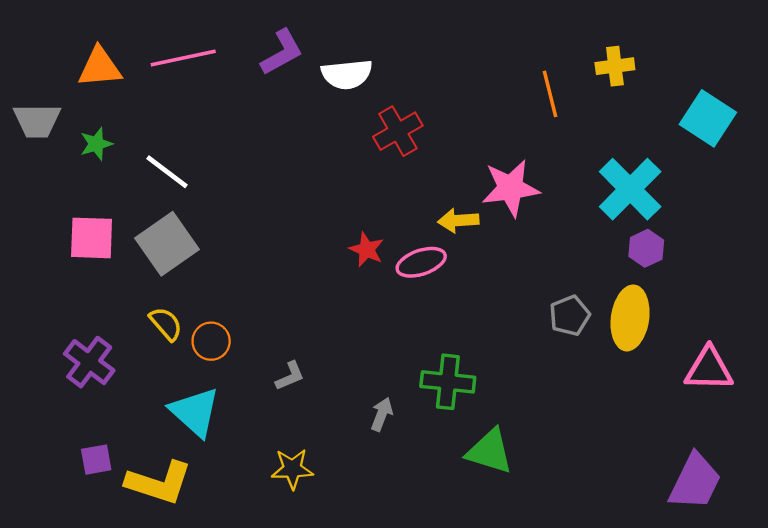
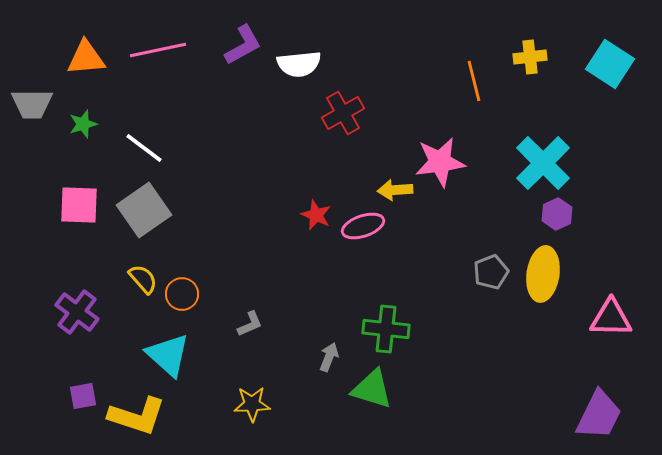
cyan square: (708, 118) -> (610, 64), moved
green triangle: (490, 451) -> (372, 389), moved

